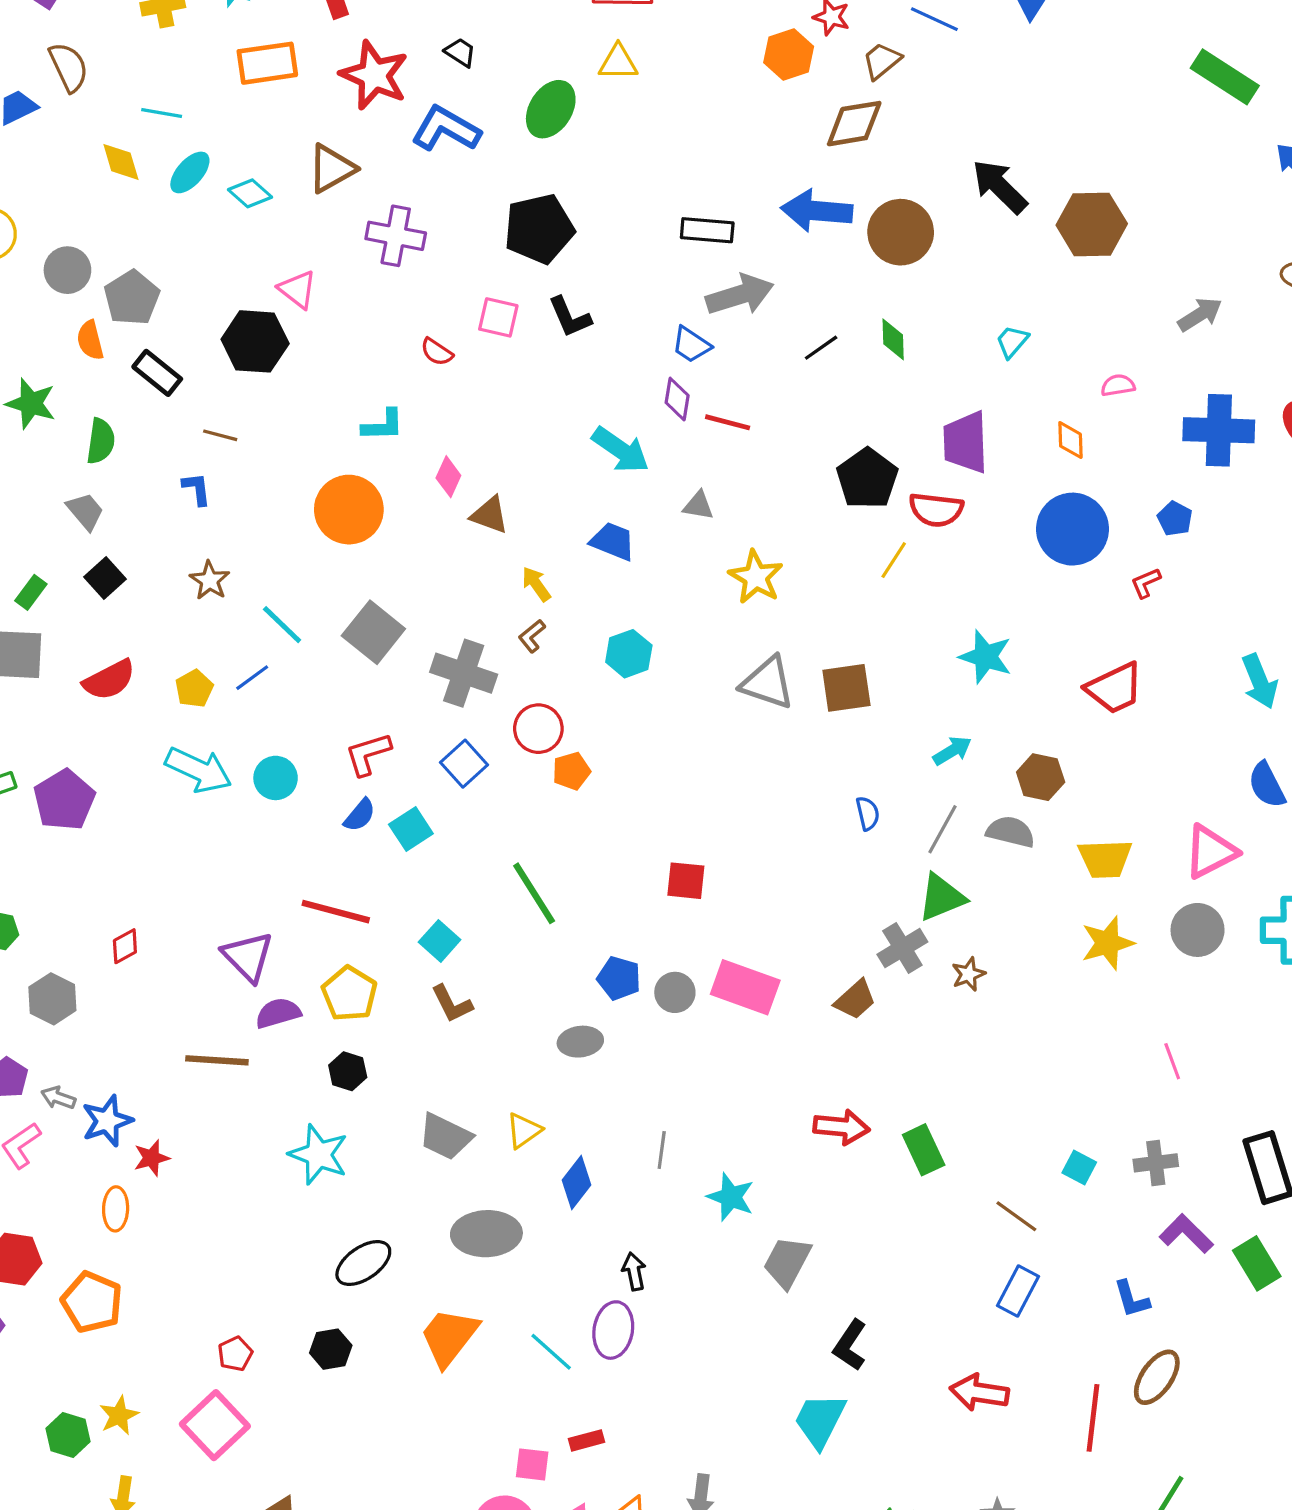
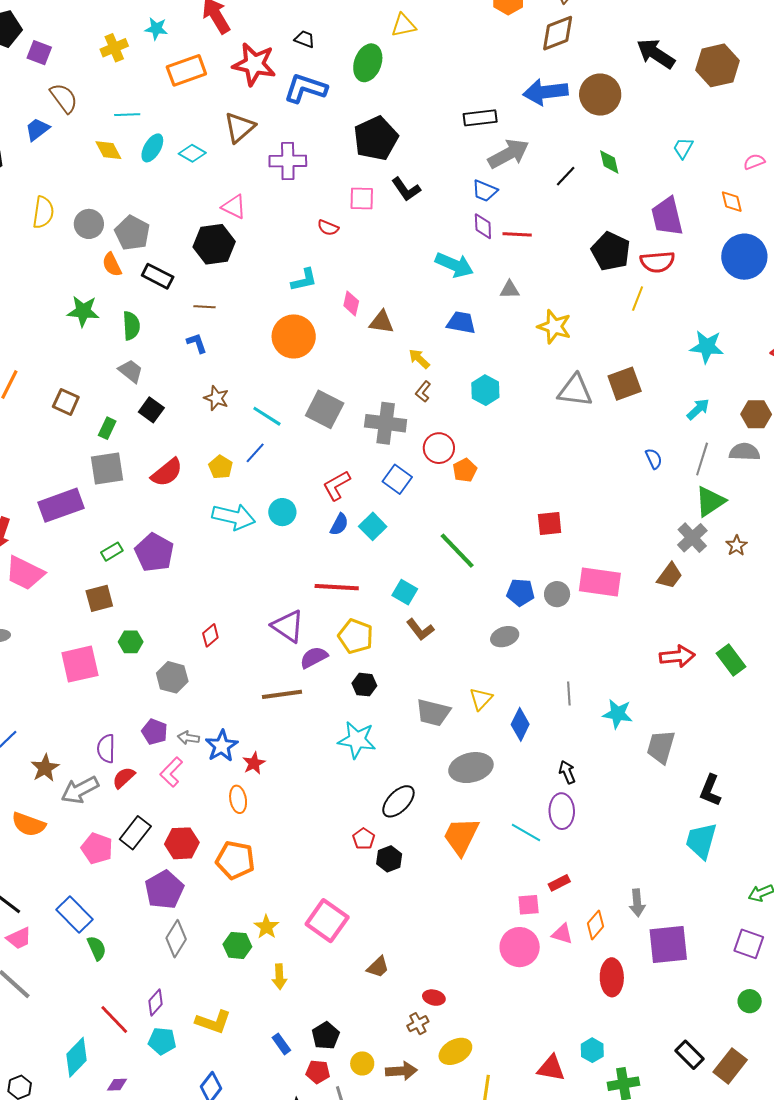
red pentagon: (235, 1354) -> (364, 839), moved

